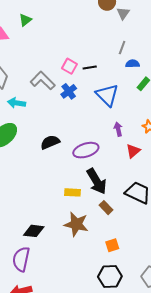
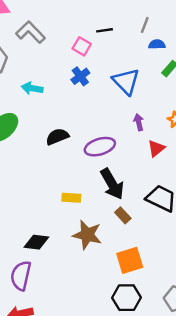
black line: (90, 67) -> (104, 30), moved
gray L-shape: (43, 81) -> (30, 32), moved
cyan arrow: (17, 103) -> (32, 88), moved
yellow rectangle: (73, 192) -> (71, 198), moved
orange square: (112, 245) -> (130, 260), size x1.6

